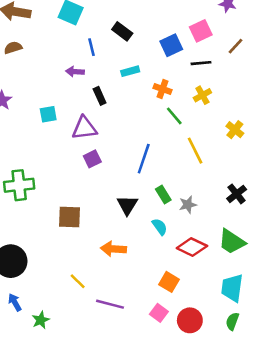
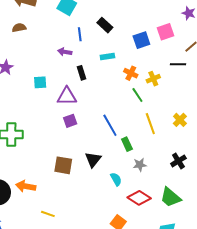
black line: (201, 63) -> (178, 64), moved
yellow cross: (202, 95) -> (153, 79), moved
yellow cross: (235, 130) -> (180, 120), moved
blue line: (144, 159) -> (110, 125), turned -55
green rectangle: (163, 194) -> (127, 144), moved
brown square: (70, 217) -> (63, 165), moved
orange arrow: (113, 249) -> (26, 186), moved
yellow line: (78, 281) -> (48, 214), turned -32

